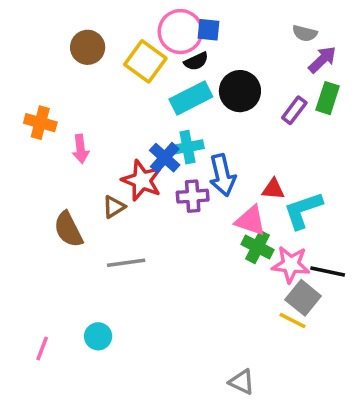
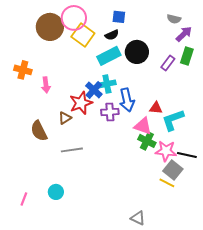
pink circle: (180, 32) -> (74, 18), moved
brown circle: (88, 47) -> (50, 27), size x1.4
red star: (142, 180) -> (81, 103), turned 30

